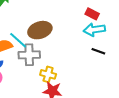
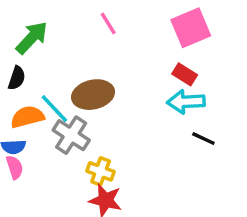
black line: (98, 51) -> (203, 139), moved
gray cross: (29, 55) -> (71, 135), turned 30

